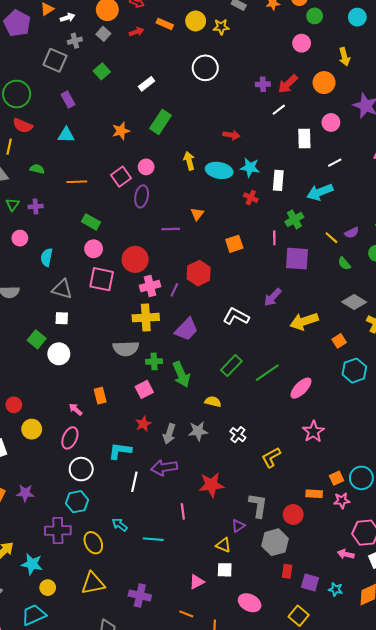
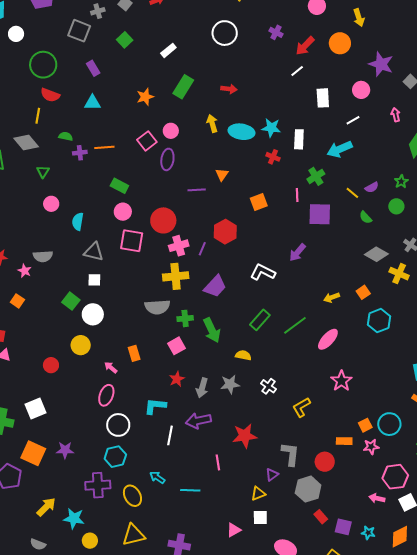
purple cross: (263, 84) -> (276, 32), moved, turned 32
pink circle: (331, 122) -> (361, 90), moved
red arrow: (231, 135) -> (229, 89), moved
purple cross: (36, 206) -> (80, 153), moved
yellow arrow: (304, 321) -> (332, 297), moved, size x0.6
yellow circle: (32, 429) -> (81, 345), moved
yellow triangle: (223, 545) -> (258, 494), turned -42
red rectangle: (287, 571) -> (321, 517), turned -48

